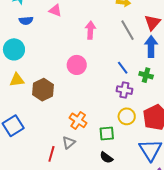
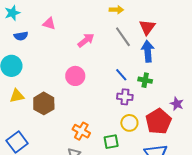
pink arrow: (90, 30) -> (86, 40), turned 54

